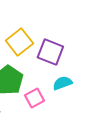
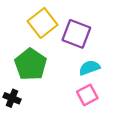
pink square: (34, 98) -> (87, 95), moved

